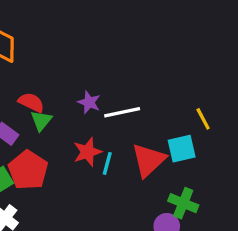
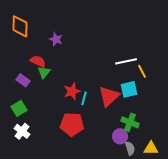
purple star: (89, 102) -> (56, 39), moved
white line: (122, 112) -> (126, 61), moved
red pentagon: (28, 170) -> (72, 124), moved, turned -30

